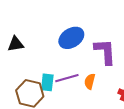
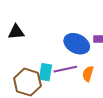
blue ellipse: (71, 38) -> (77, 44), moved, turned 55

